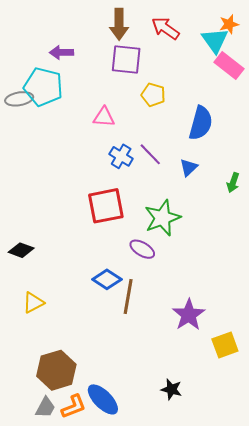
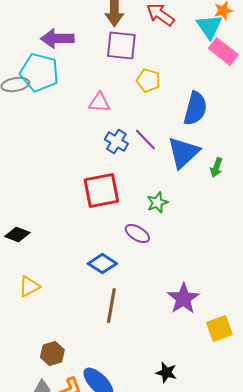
purple arrow: (62, 52) -> (57, 39), size x1.4
blue triangle: (189, 167) -> (183, 153), size x1.8
green arrow: (233, 183) -> (216, 168), moved
green star: (162, 218) -> (157, 203), size x0.6
brown line: (128, 297) -> (111, 306), moved
brown hexagon: (56, 370) -> (52, 354), size x0.6

